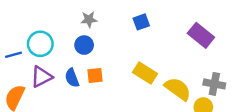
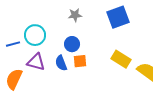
blue square: (141, 22) -> (118, 17), size x1.6
blue circle: (84, 45) -> (72, 44), moved
purple triangle: (41, 77) -> (36, 62), turned 42

